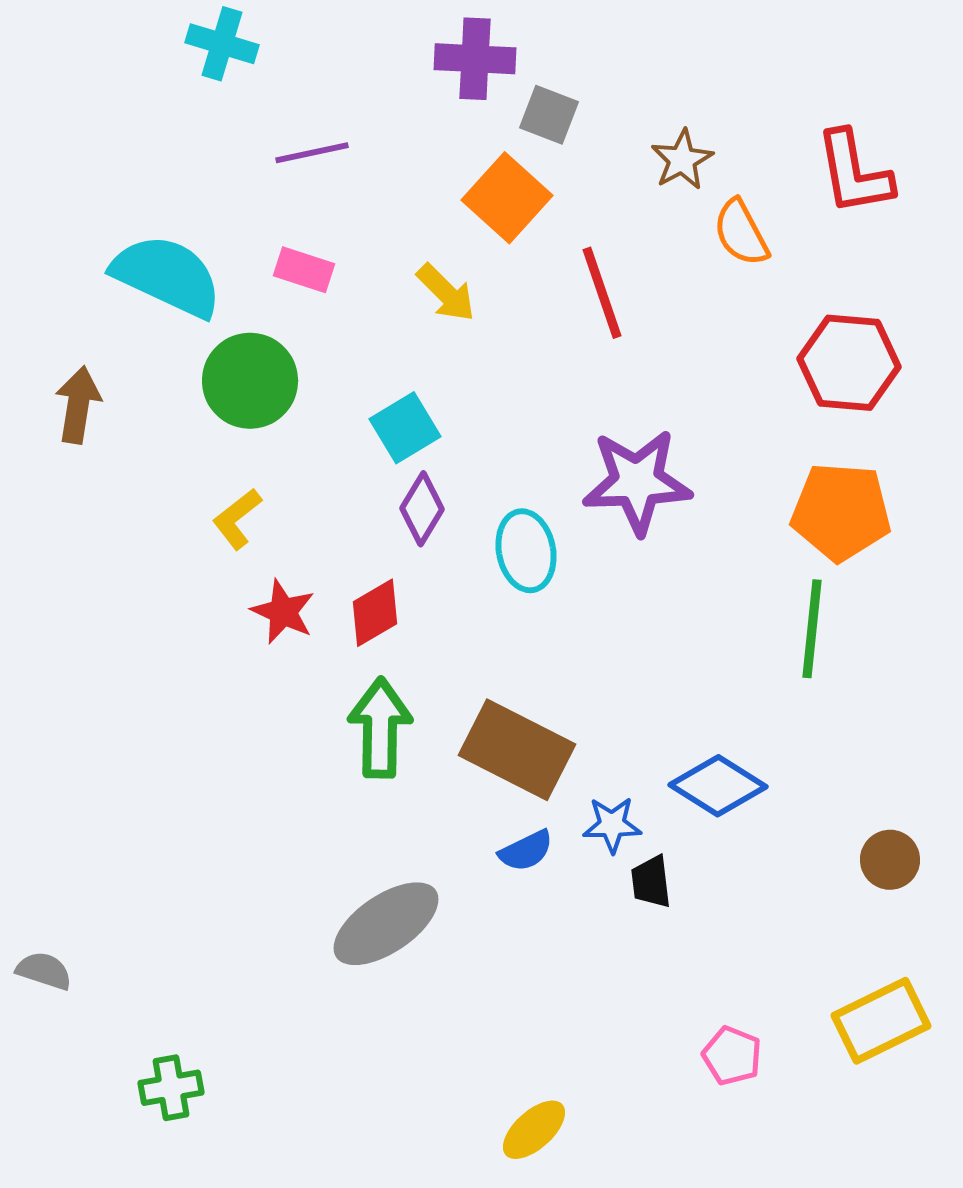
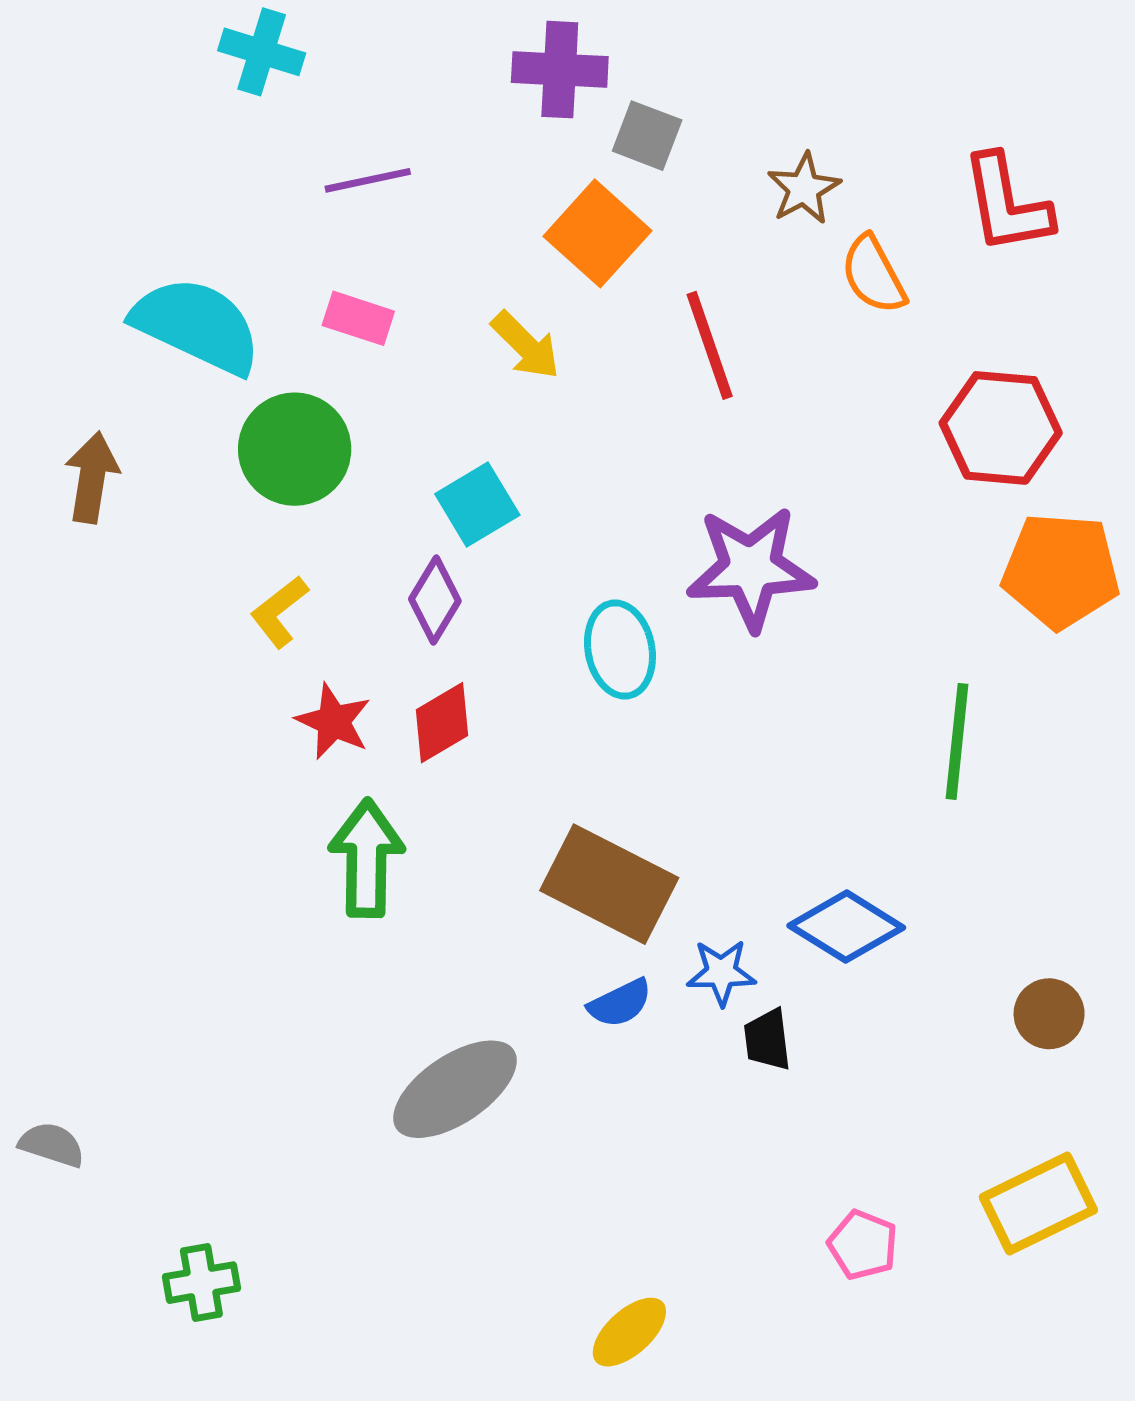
purple diamond: (422, 509) -> (435, 600), moved
orange pentagon: (841, 512) -> (1061, 571), moved
green arrow: (380, 728) -> (367, 858), moved

